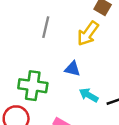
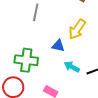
yellow arrow: (88, 34) -> (77, 29), moved

